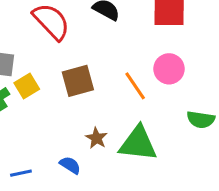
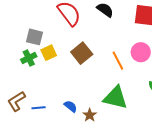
brown square: (78, 81) -> (82, 53), turned -30
brown star: (96, 138) -> (90, 115), moved

